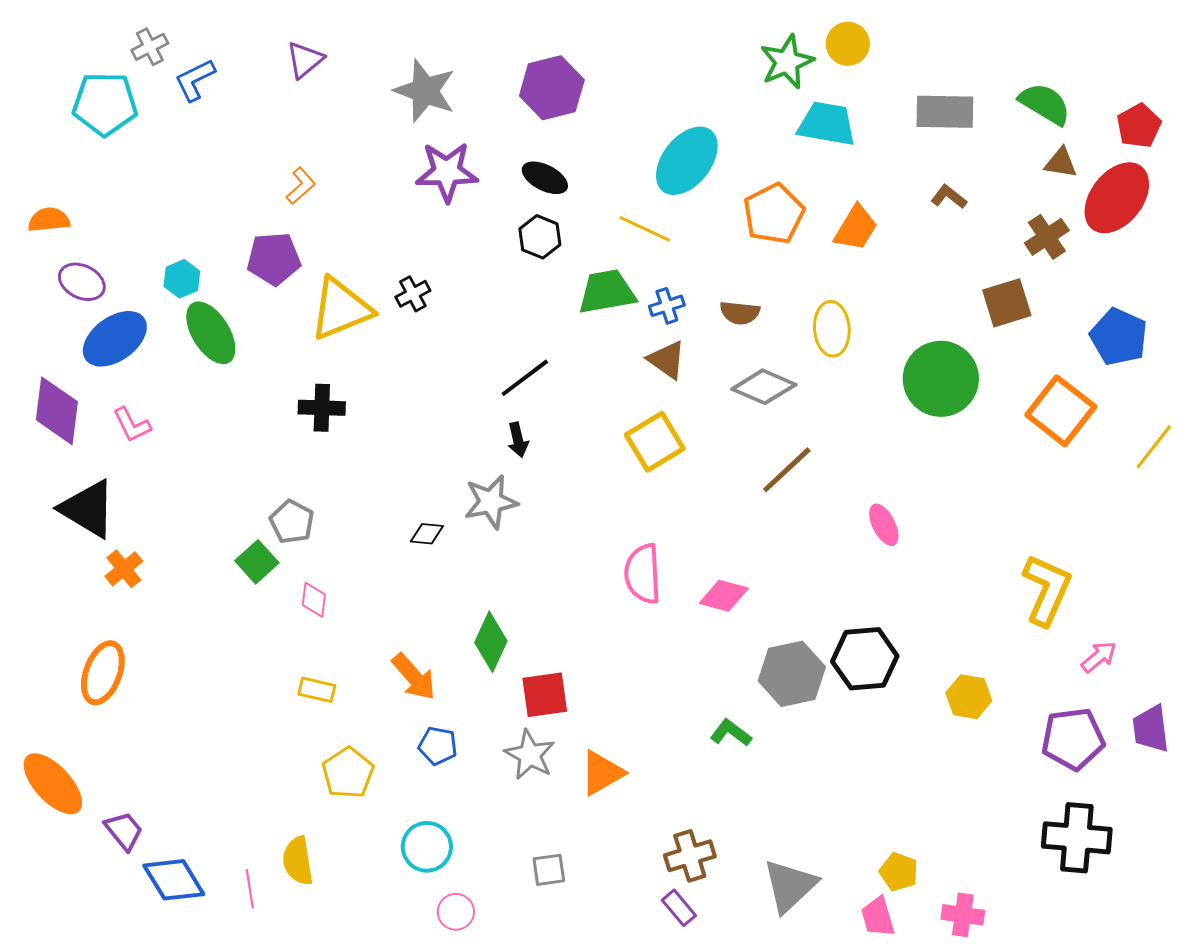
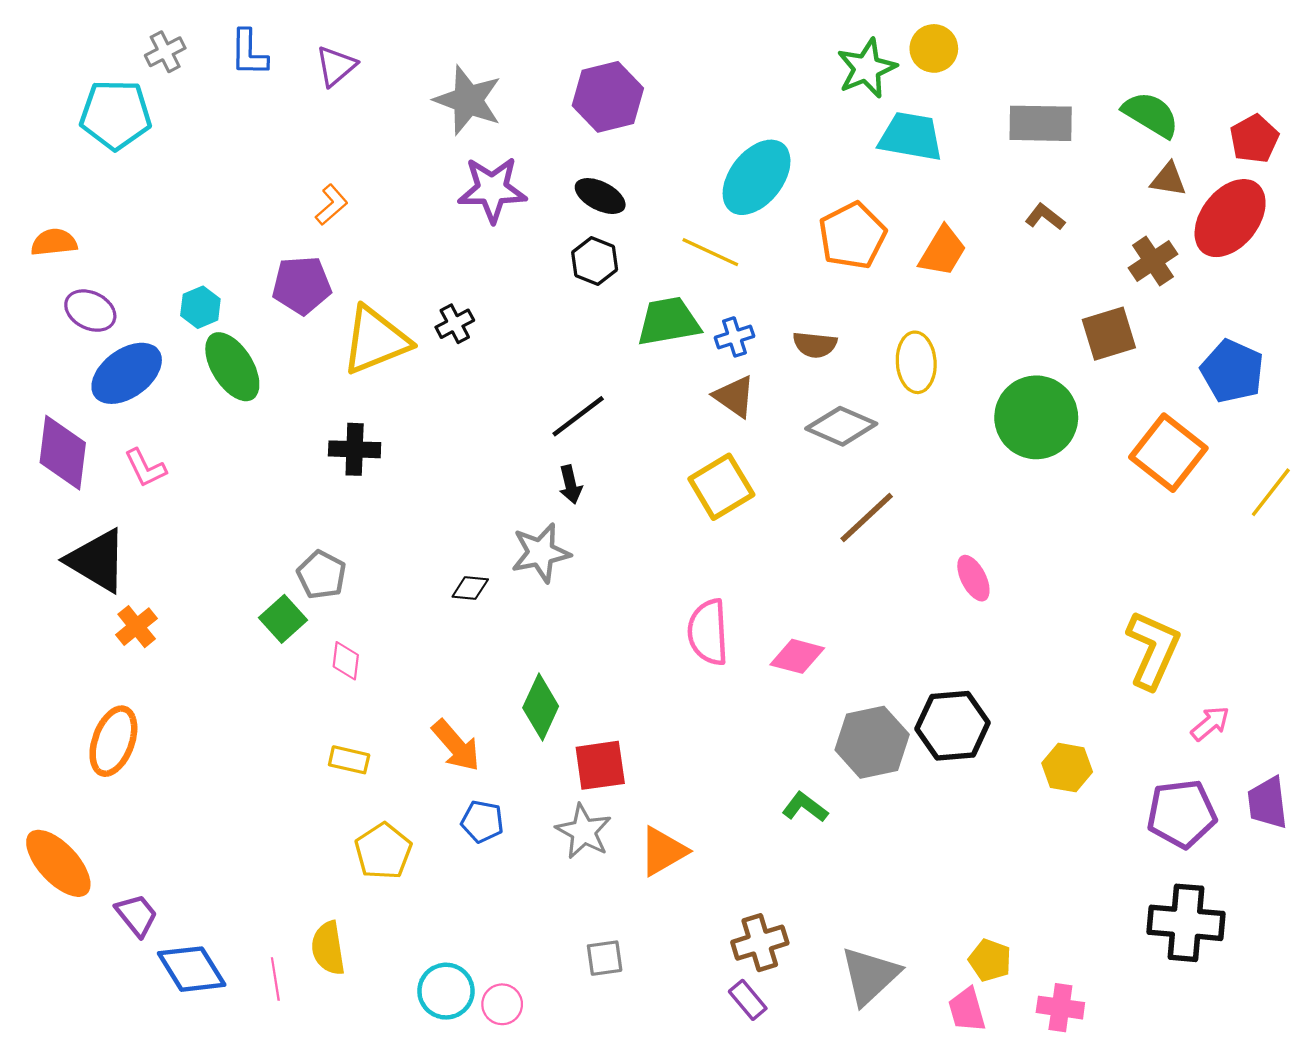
blue L-shape: (195, 80) -> (249, 53), moved, turned -63
cyan circle: (427, 847) -> (446, 991), moved

